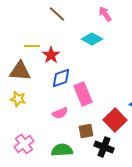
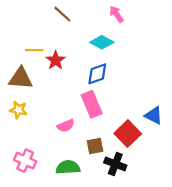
blue diamond: (61, 78) -> (97, 74), moved
pink cross: (24, 144) -> (25, 161), turned -30

